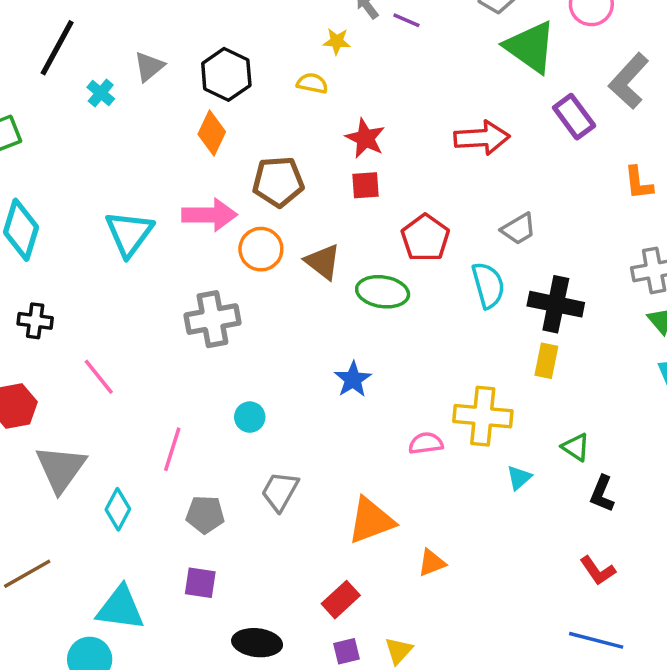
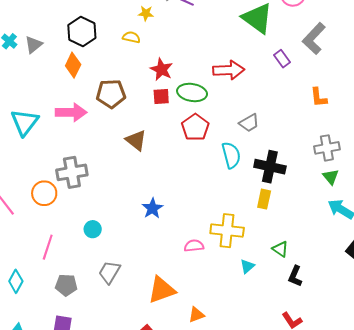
gray triangle: (149, 67) -> (34, 45), moved
purple rectangle: (574, 117) -> (282, 59), size x0.7
orange circle: (261, 249) -> (44, 193), moved
green ellipse: (383, 292) -> (192, 92), moved

